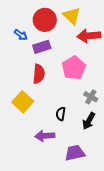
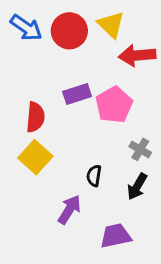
blue arrow: (21, 35) -> (26, 28), moved, size x1.5
purple rectangle: (42, 47) -> (77, 94), moved
red semicircle: (39, 74) -> (35, 117), moved
purple arrow: (45, 136) -> (69, 210), turned 126

